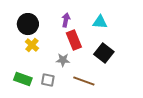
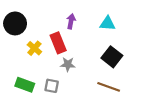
black circle: (28, 24) -> (15, 23), moved
red rectangle: (74, 40) -> (58, 43), moved
brown line: (84, 81) -> (109, 87), moved

